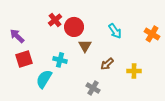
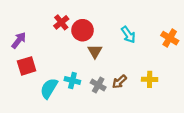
purple arrow: (17, 36) -> (19, 40), turned 84
cyan cross: (60, 60) -> (72, 81), moved
brown arrow: (107, 64) -> (119, 82), moved
gray cross: (93, 88) -> (98, 85), moved

